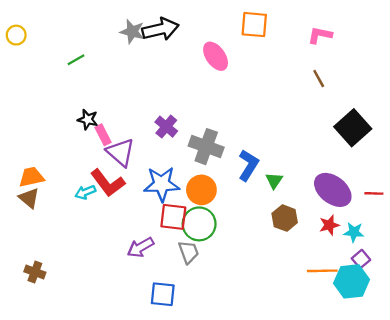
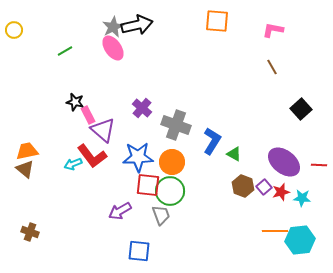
gray star: (132, 32) -> (113, 27), turned 30
pink ellipse: (216, 56) -> (113, 48), moved
black square: (353, 128) -> (301, 109), size x0.7
green triangle: (274, 181) -> (234, 154), turned -35
purple square: (361, 259) -> (264, 187), moved

